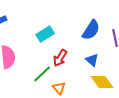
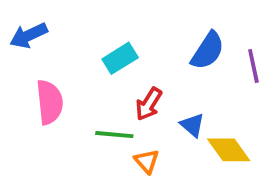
blue triangle: (92, 60) -> (192, 125), moved
green line: (42, 74) -> (114, 135), turned 48

